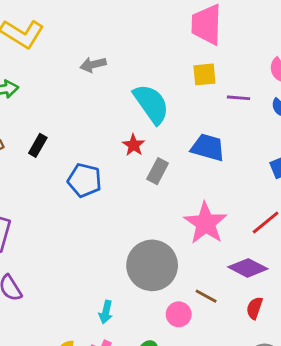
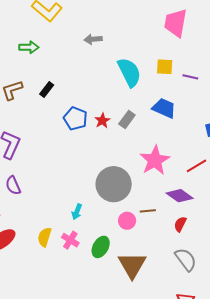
yellow square: (204, 74) -> (165, 67), moved
red star: (134, 145) -> (102, 121), moved
brown line: (206, 296) -> (148, 211), turned -42

